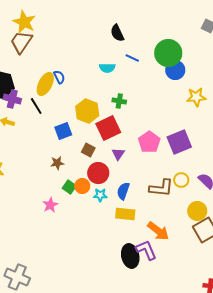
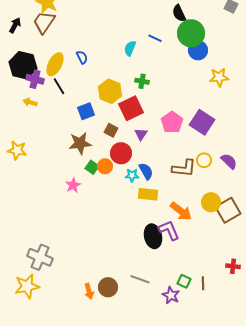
black semicircle: (117, 33) -> (179, 13), moved
cyan semicircle: (107, 68) -> (130, 48), turned 112
yellow ellipse: (45, 84) -> (55, 64), moved
purple square: (179, 142) -> (202, 122), turned -35
brown star: (57, 163) -> (80, 143), size x1.6
blue semicircle: (123, 191) -> (146, 171), turned 132
cyan star: (100, 195) -> (132, 175), moved
yellow circle: (197, 211) -> (211, 202), moved

